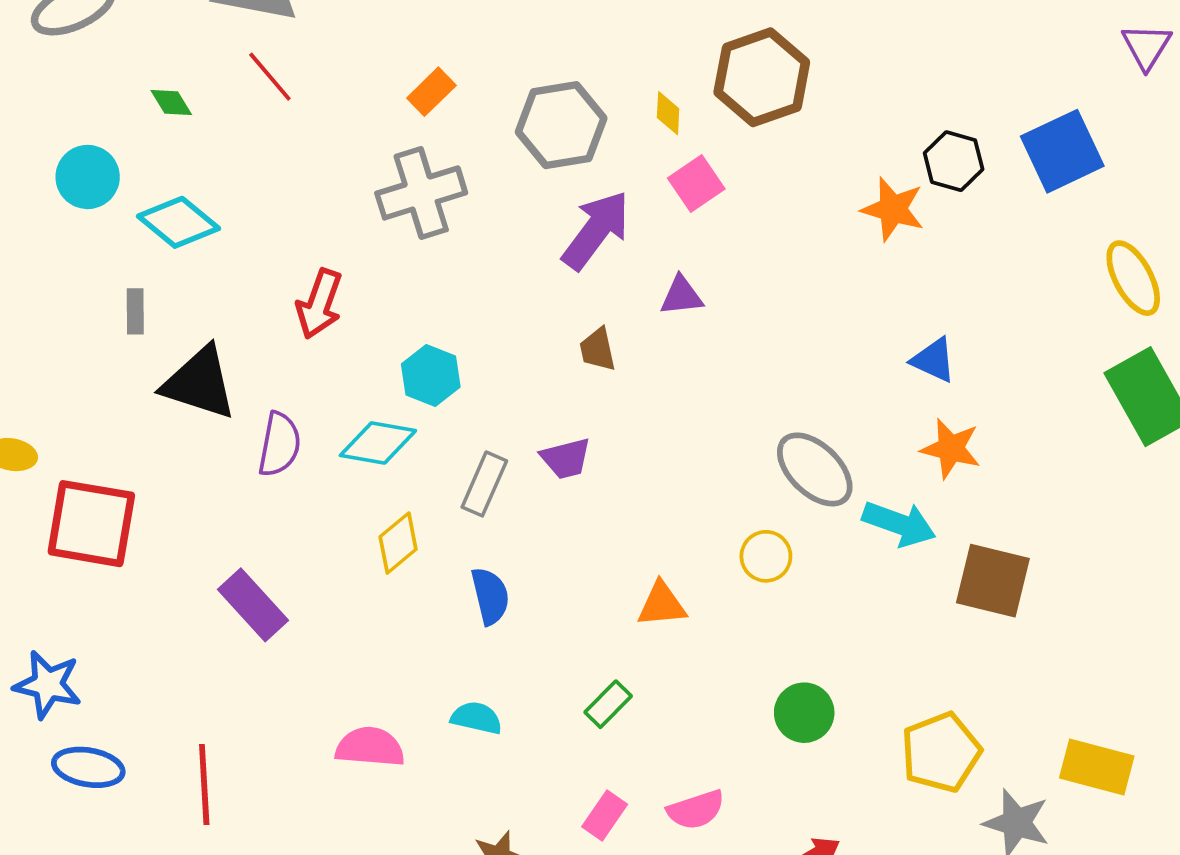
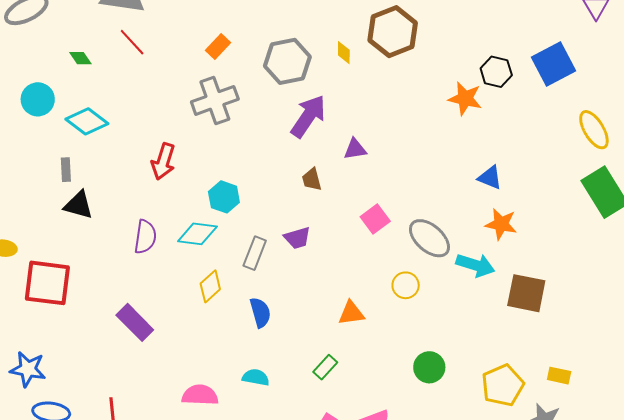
pink square: (696, 183) -> (375, 219), moved
black triangle: (199, 383) -> (79, 205), moved, size x0.7
yellow rectangle: (1097, 767) -> (559, 376), moved, size x0.6

